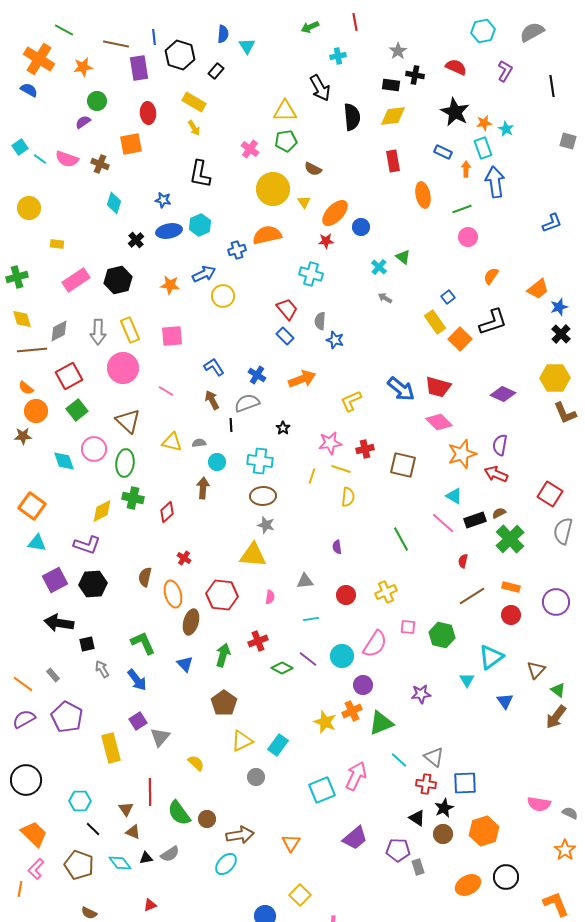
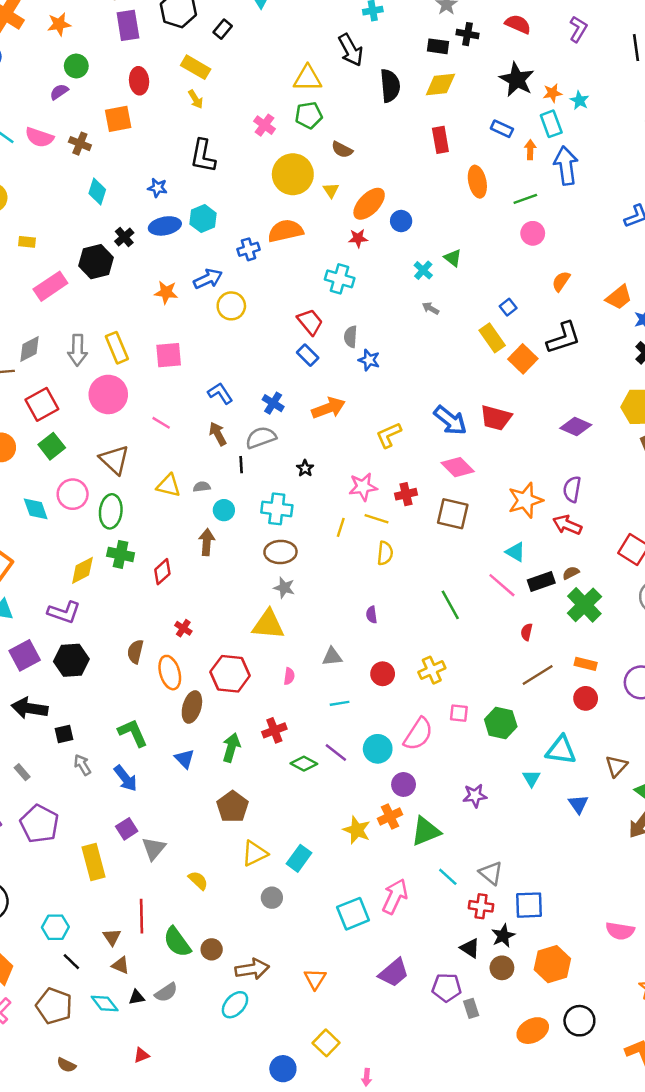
black hexagon: (118, 280) -> (96, 262), moved
pink diamond: (439, 422) -> (458, 467), moved
cyan triangle: (491, 657) -> (561, 750), turned 44

